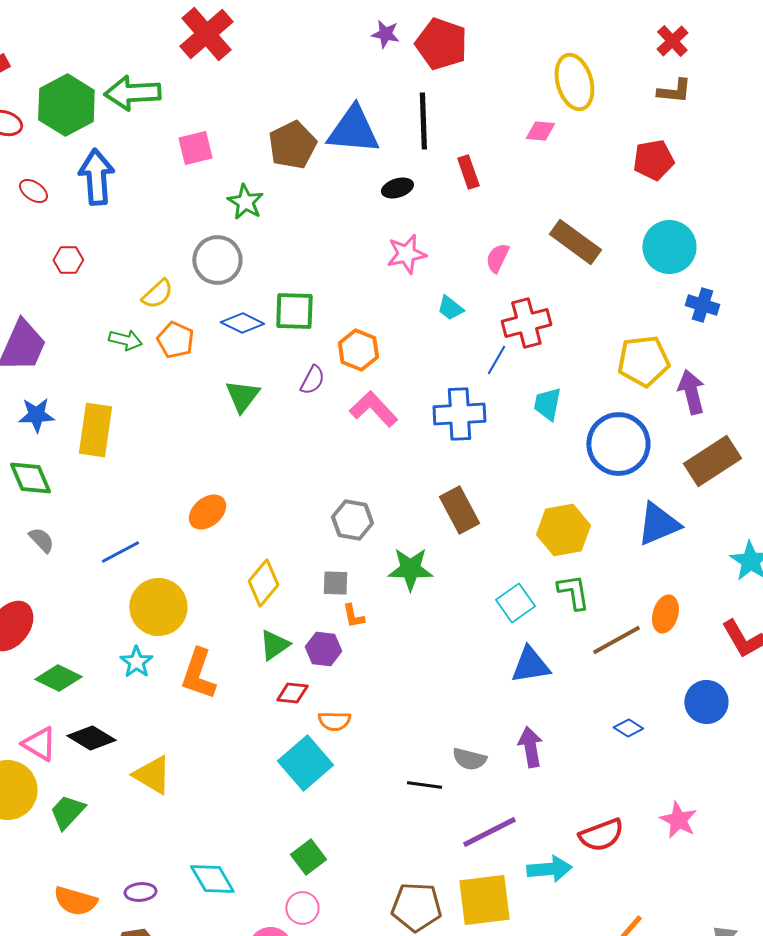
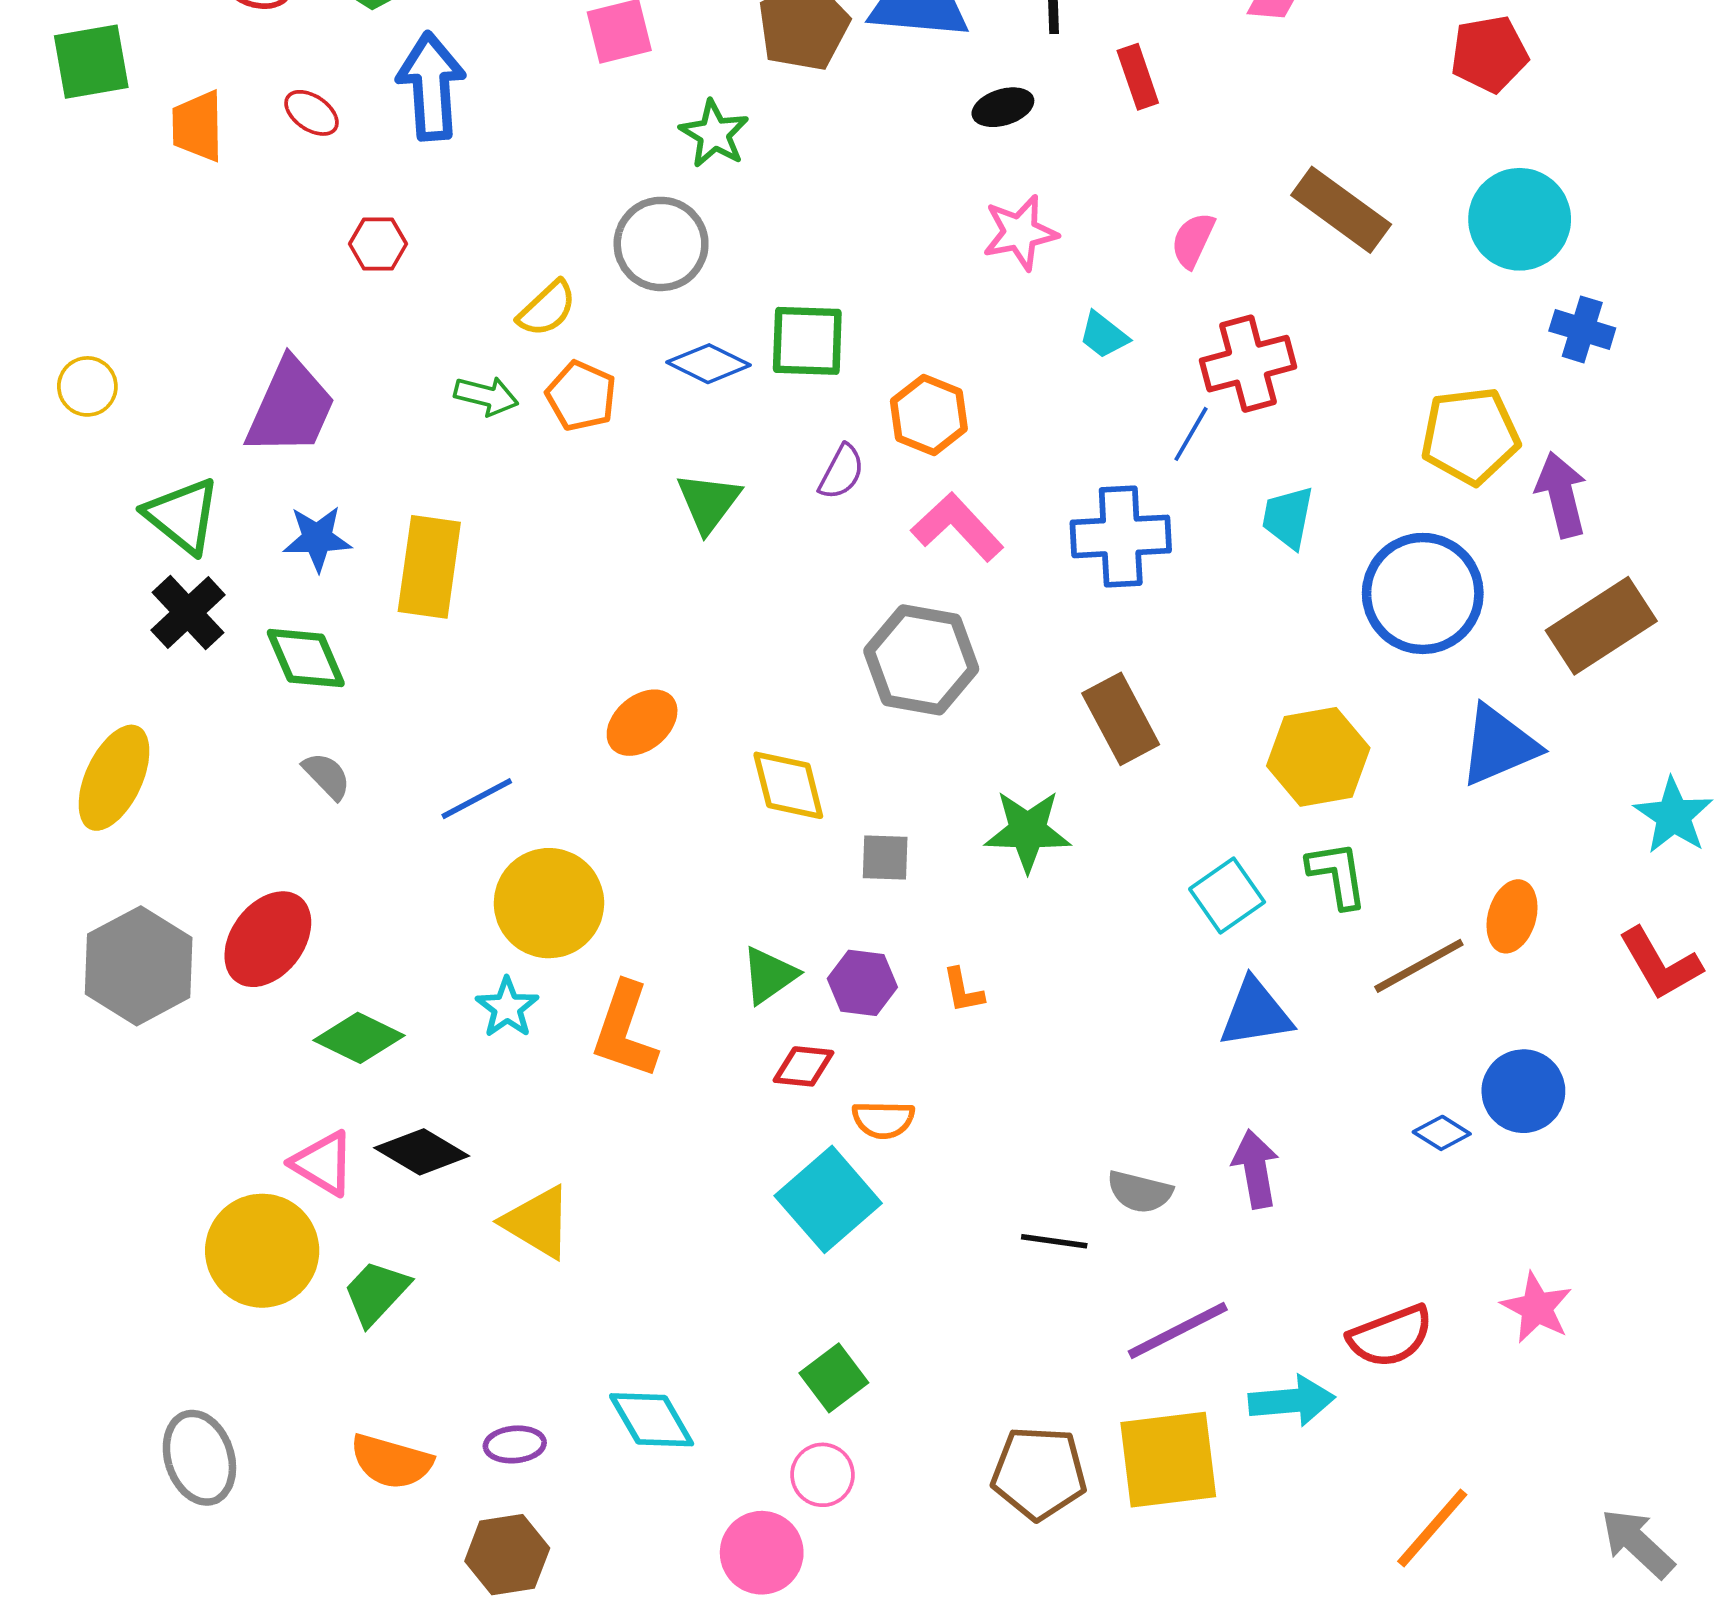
gray hexagon: (352, 520) -> (921, 660), moved, size x1.4
yellow diamond: (263, 583) -> (788, 785), moved, turned -54
orange L-shape: (353, 616) -> (963, 990), moved
blue circle: (706, 702) -> (1523, 1091), moved

